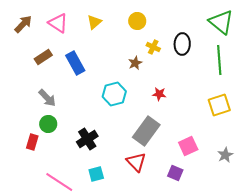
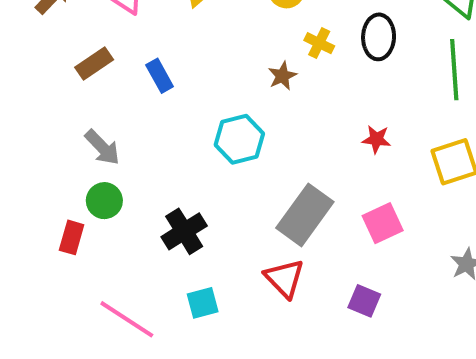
blue rectangle: (75, 63) -> (160, 76), size x0.7
red star: (159, 94) -> (376, 139), moved
pink square: (188, 146) -> (383, 223), moved

